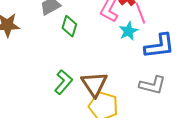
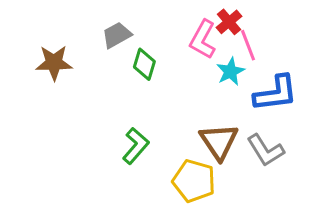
brown triangle: (94, 84) -> (219, 141), moved
gray L-shape: (152, 85) -> (265, 150), turned 44

